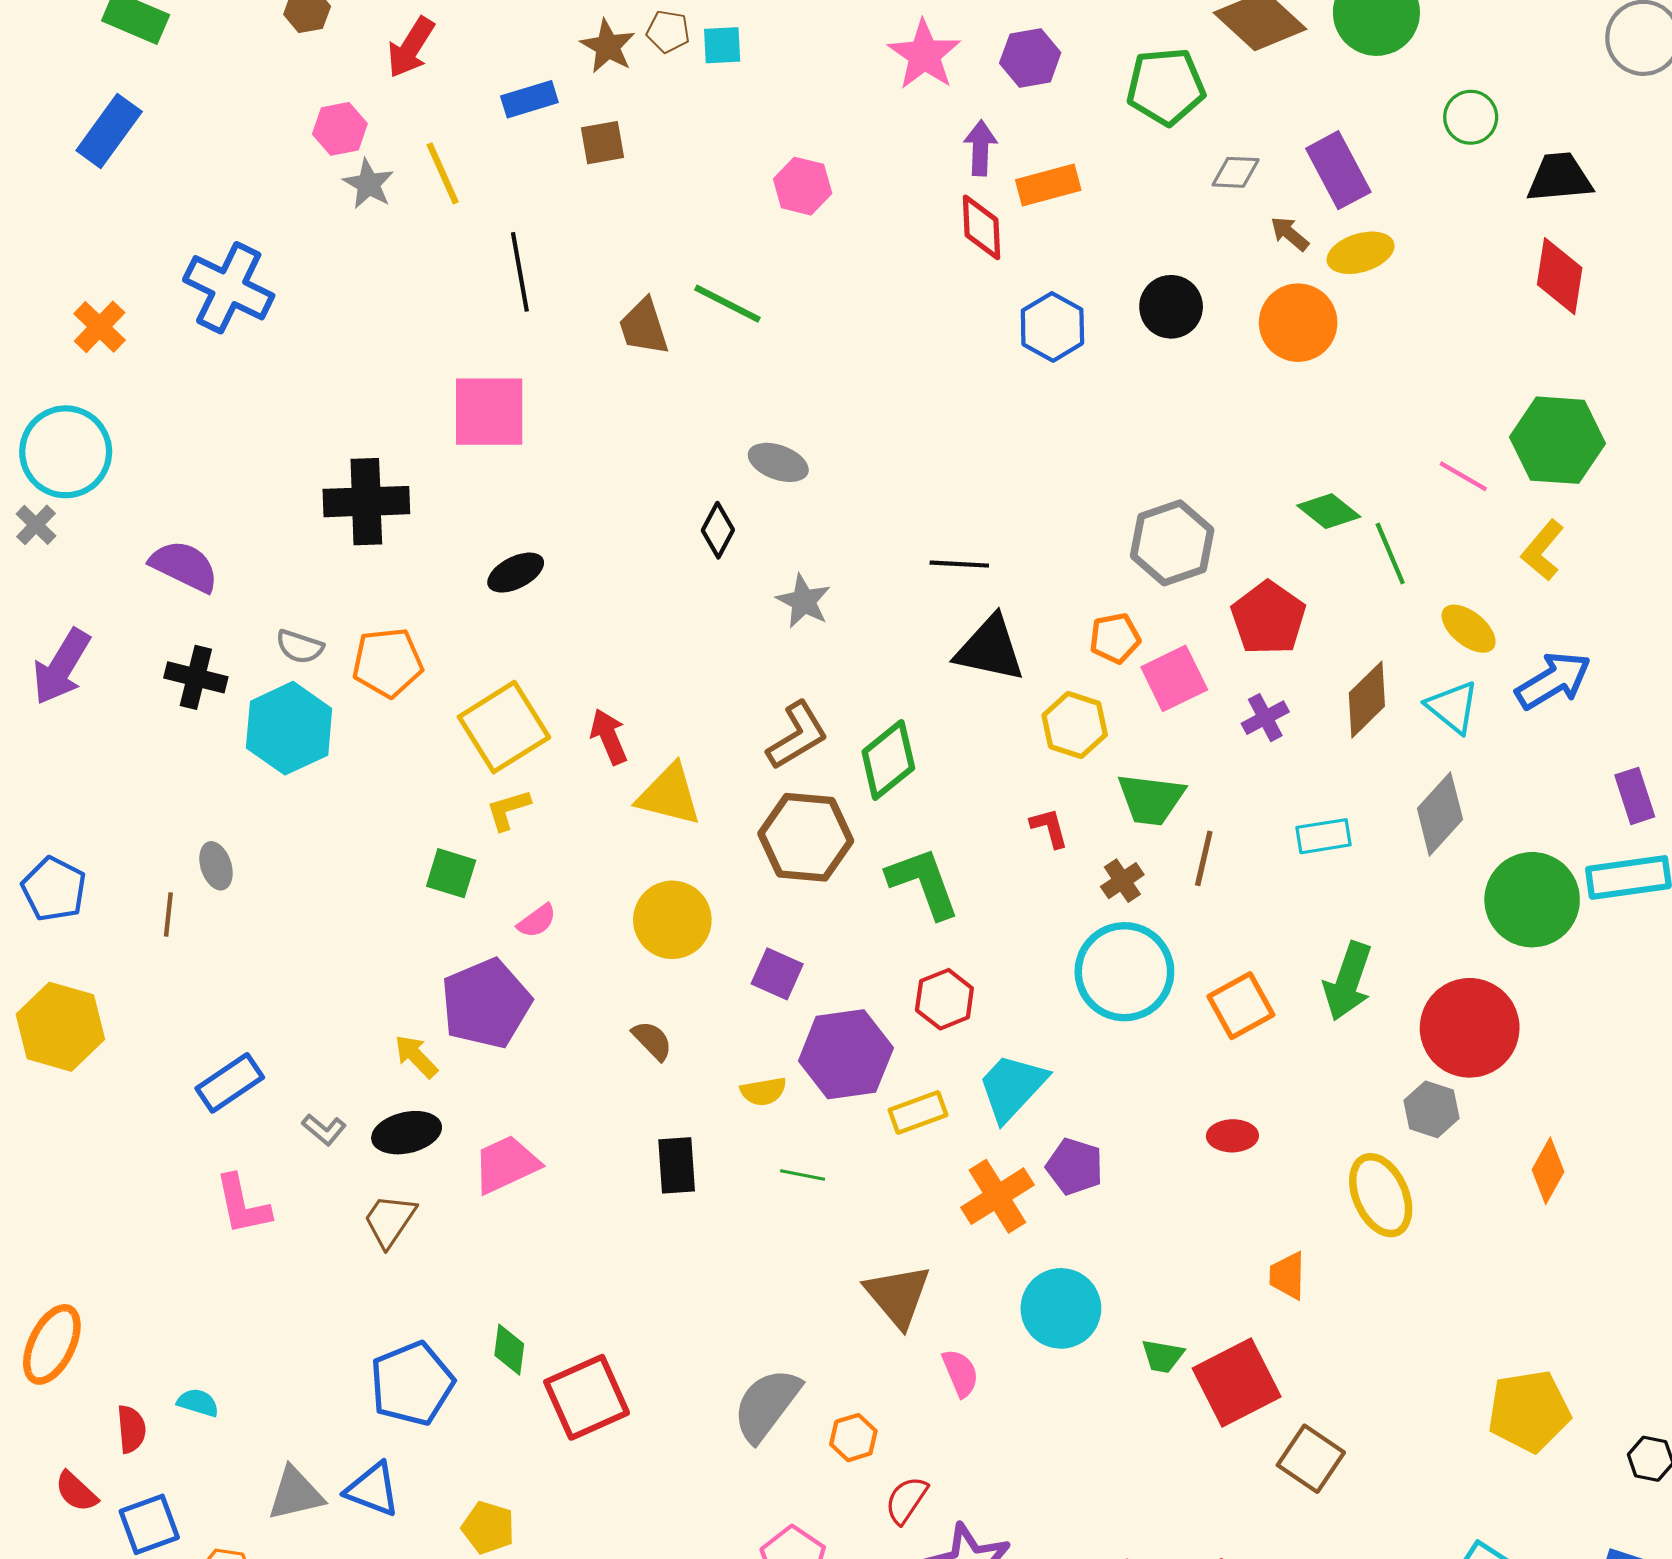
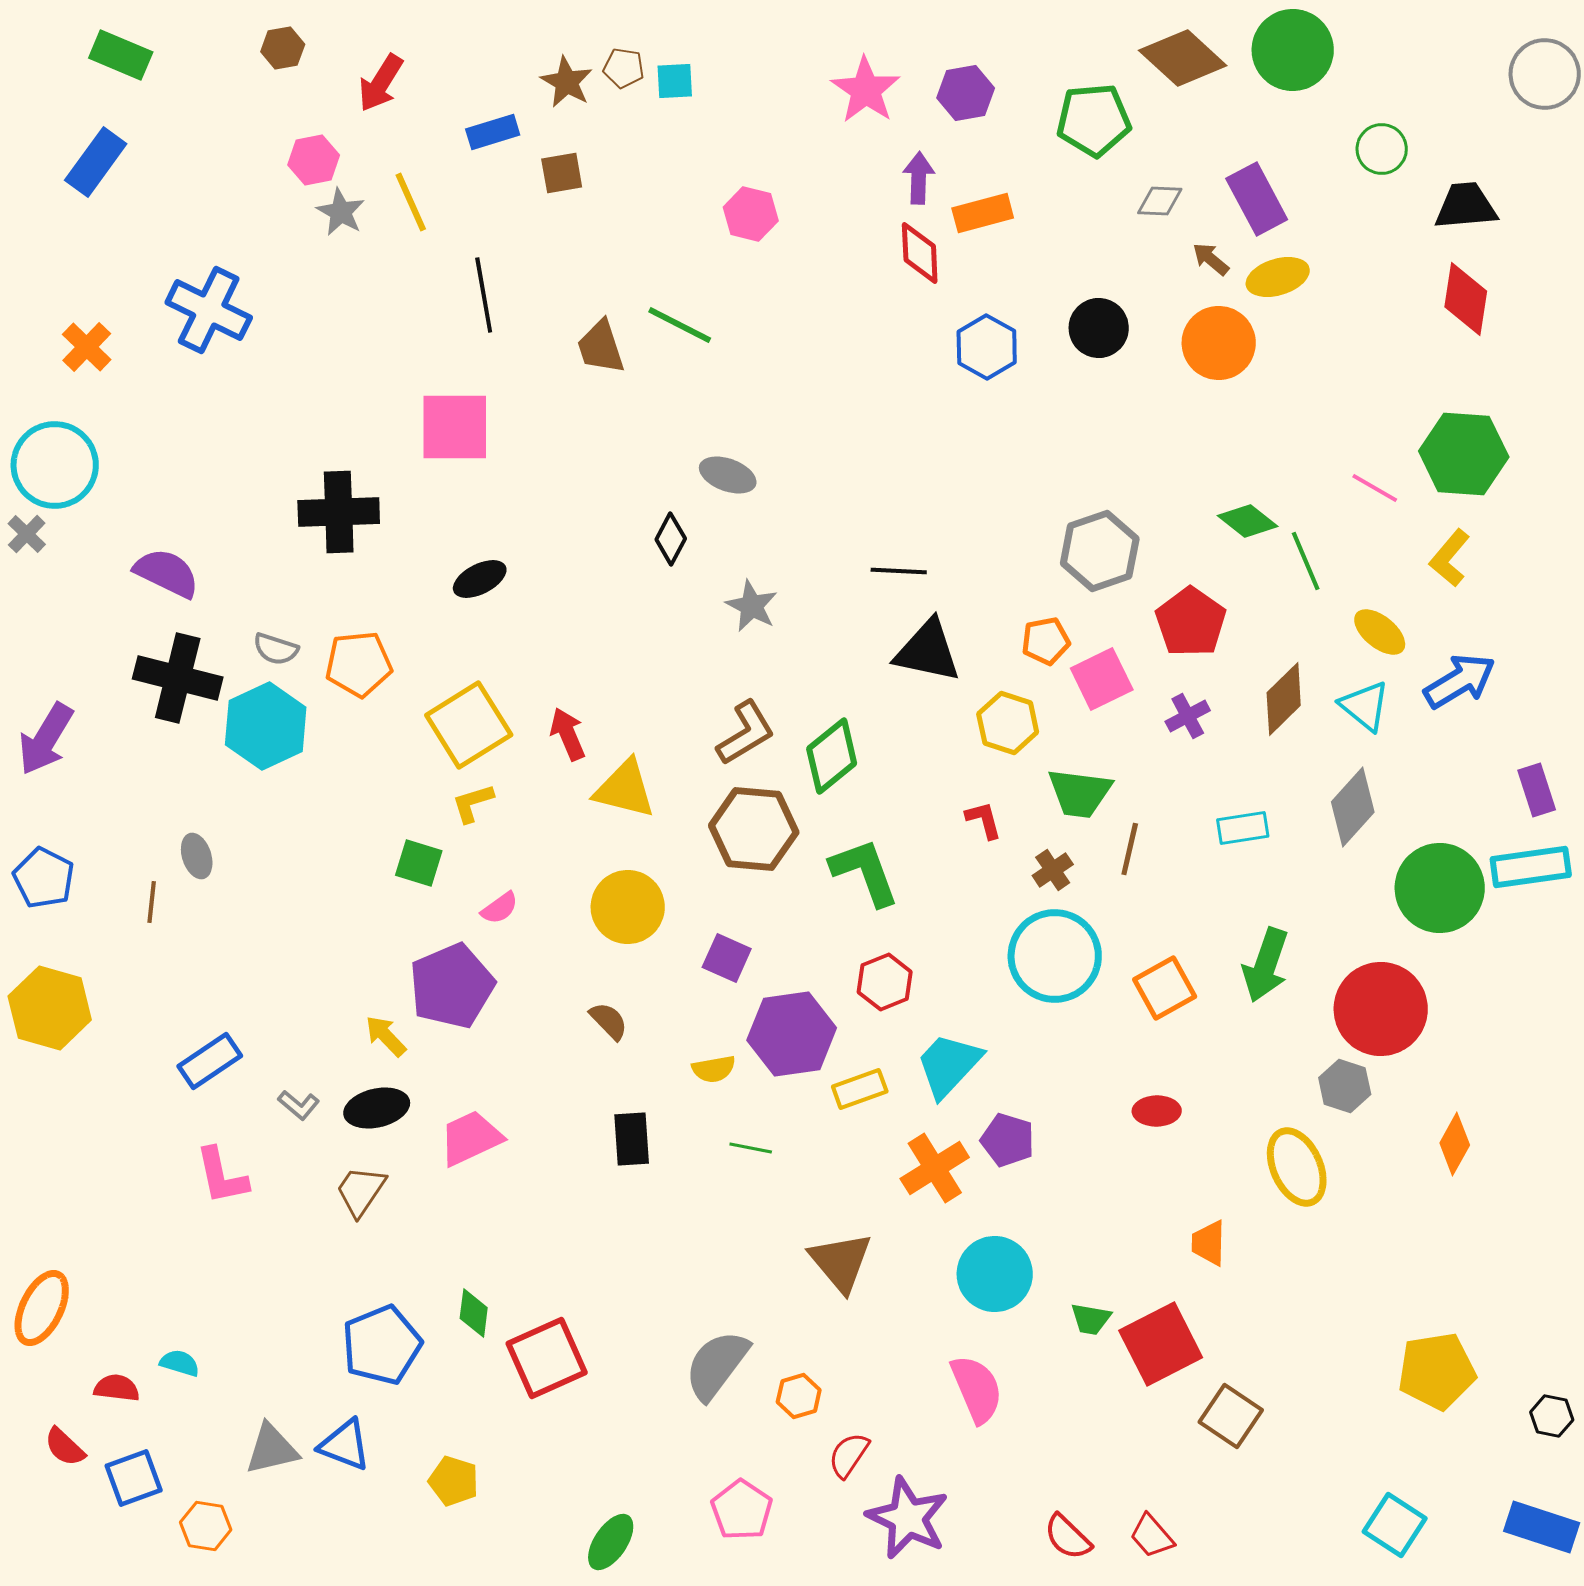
purple arrow: (61, 667) -> (46, 739), moved
black cross: (196, 677) -> (178, 678), size x1.5
pink semicircle: (960, 1373) -> (977, 1389), moved, size x1.5
red semicircle: (131, 1429) -> (117, 1388), turned -78

